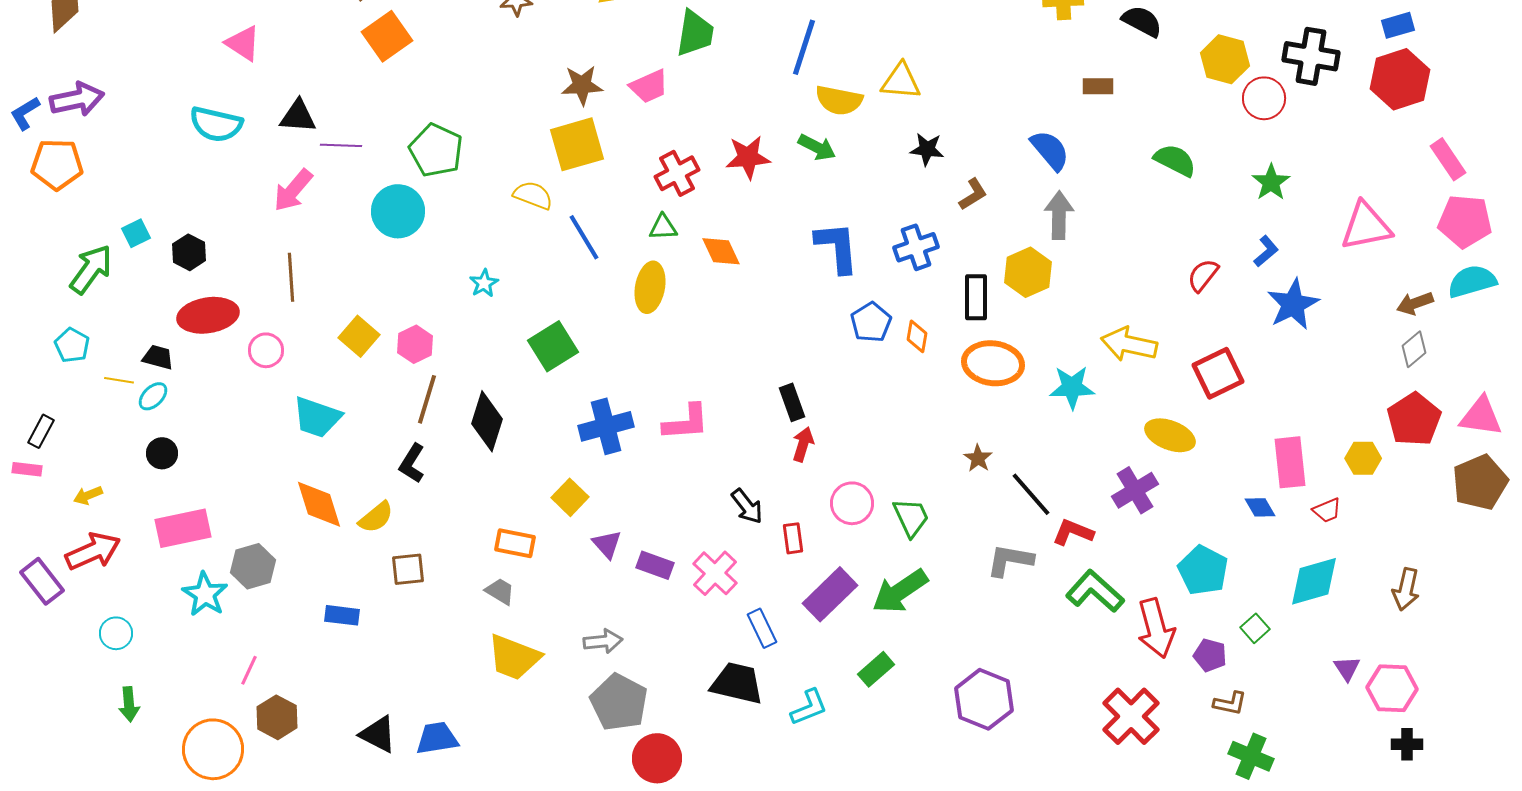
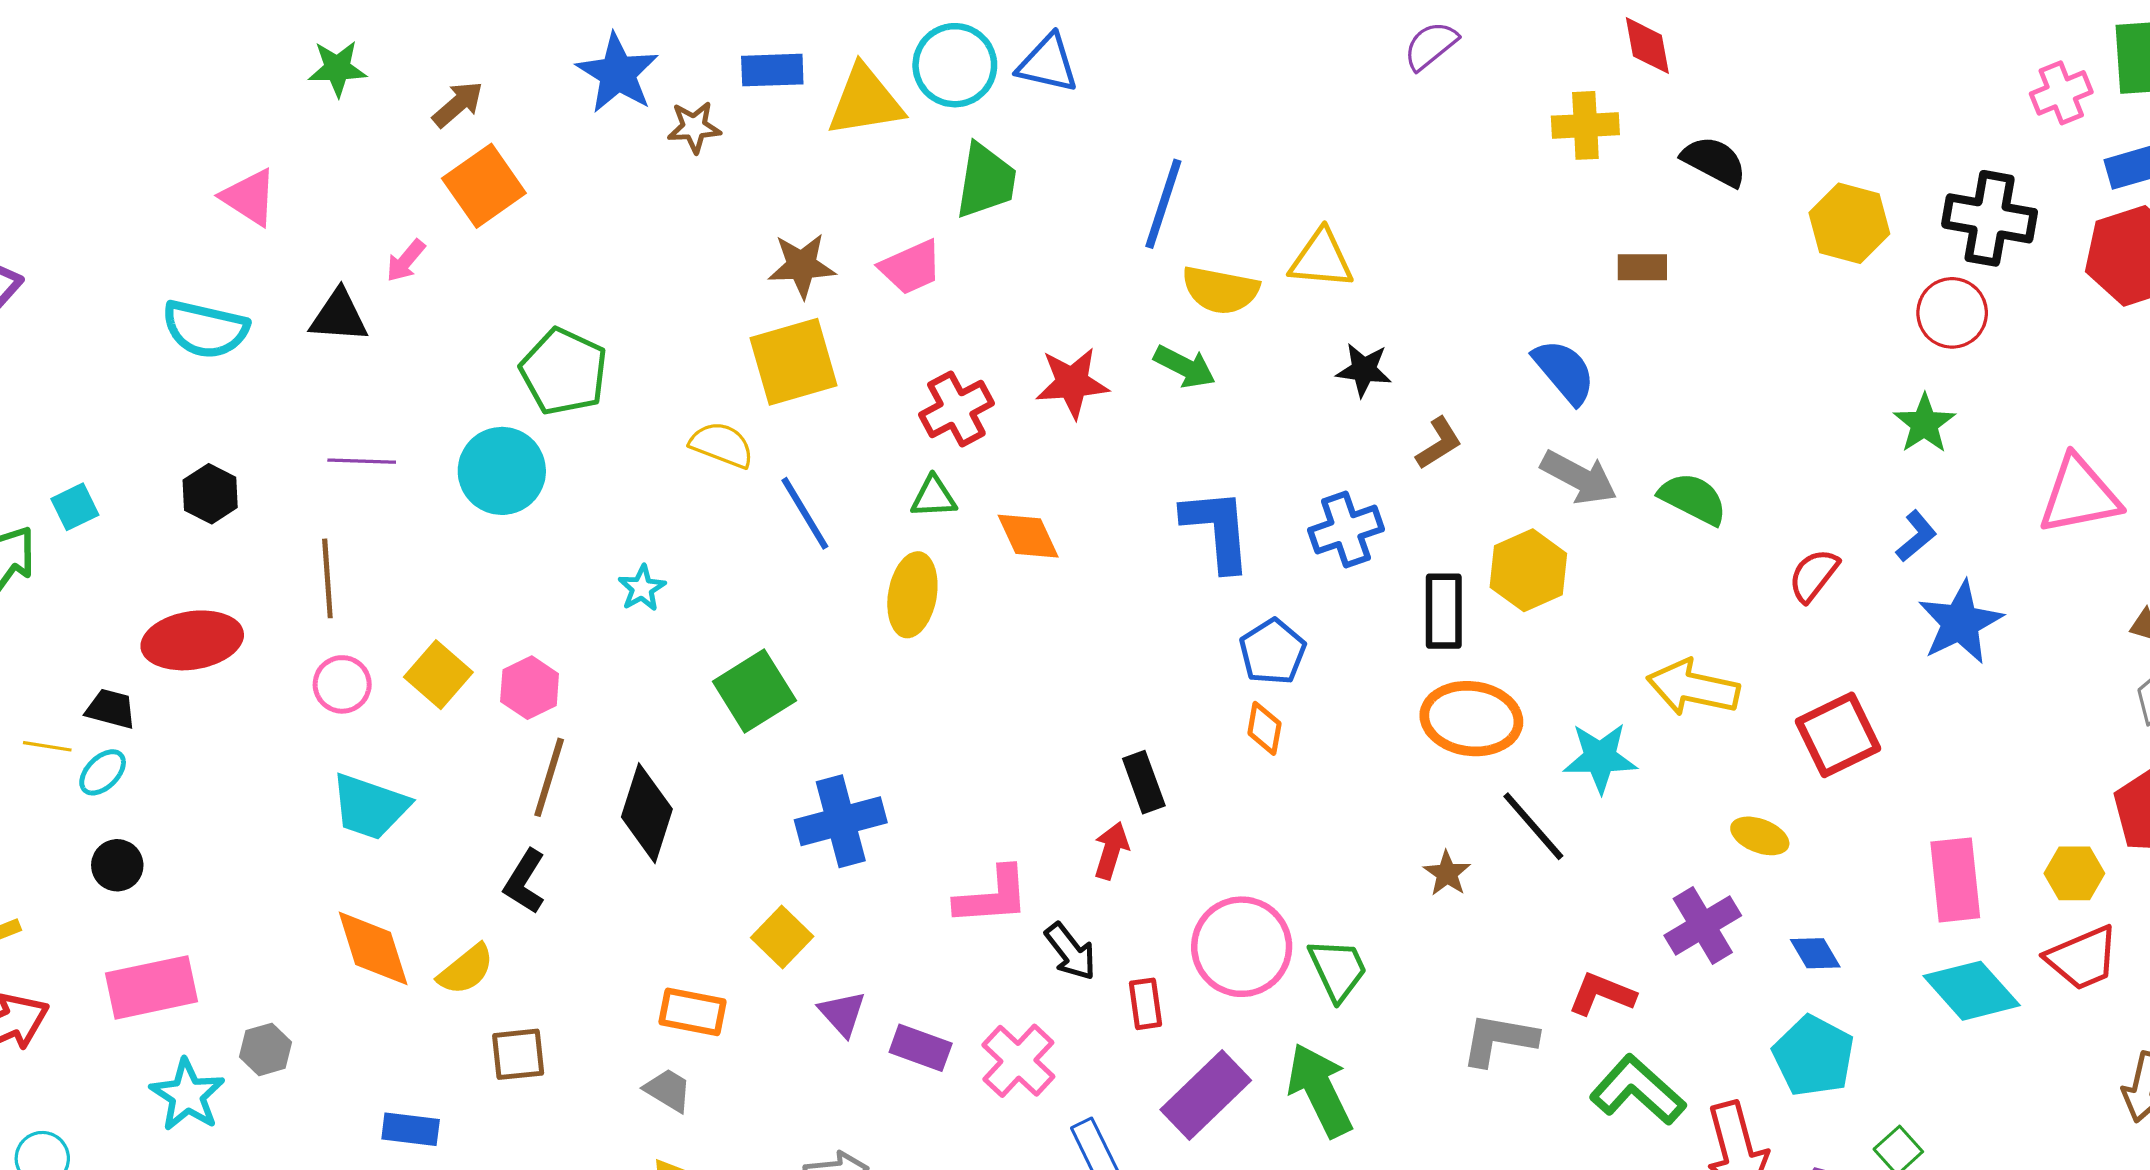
red circle: (1264, 98) -> (1952, 313), moved
purple line: (341, 145) -> (362, 461), moved
green semicircle: (1175, 160) -> (1693, 499), moved
pink arrow: (293, 190) -> (406, 261), moved, size x0.6
gray arrow: (1059, 215) -> (1579, 477), turned 117
black hexagon: (189, 252) -> (210, 494), moved
orange diamond: (917, 336) -> (1264, 728), moved
pink circle: (266, 350) -> (342, 684), moved
pink L-shape: (686, 422) -> (992, 896), moved
yellow ellipse: (1170, 435) -> (1760, 836), size x0.7
red arrow: (803, 444) -> (1111, 851), moved
black line: (1031, 494) -> (1533, 826), moved
pink circle: (852, 503) -> (1242, 947), size x1.4
blue diamond: (1260, 507) -> (1815, 953), moved
red trapezoid: (1327, 510) -> (2082, 958), moved, size x1.6
gray hexagon: (253, 566) -> (266, 1049), size x0.7
cyan diamond: (1314, 581) -> (1972, 991), moved, turned 64
green arrow: (900, 591) -> (1320, 1090), turned 98

